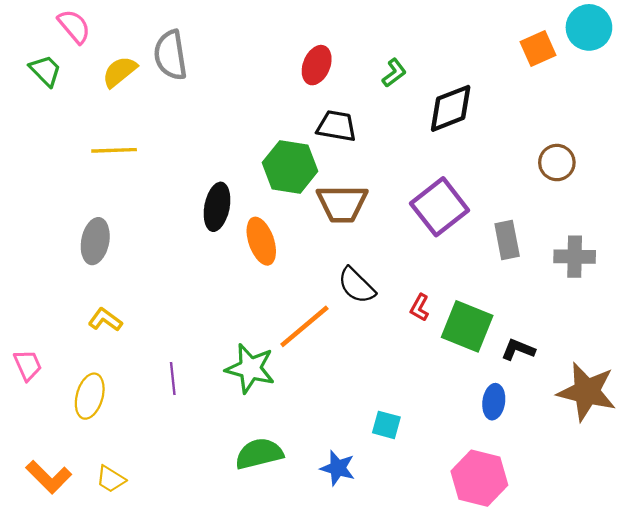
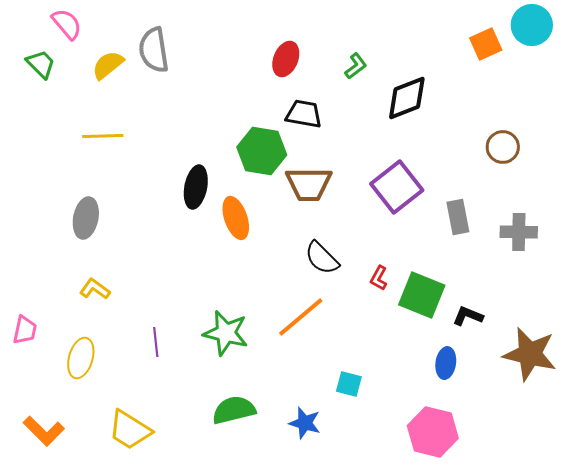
orange line: (304, 326) -> (301, 317), moved
pink trapezoid: (28, 365) -> (25, 330), turned 36
yellow trapezoid: (111, 479) -> (130, 430), moved, size x1.6

